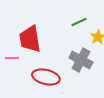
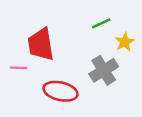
gray cross: (81, 60) -> (104, 70), turned 30

